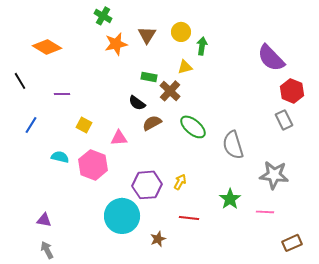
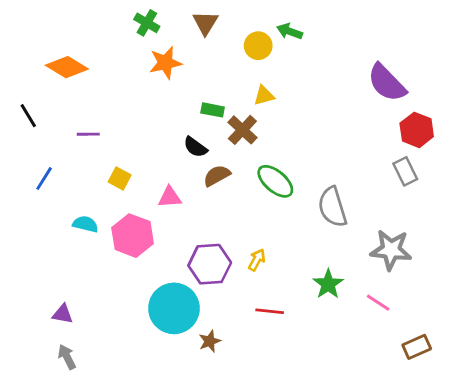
brown triangle: (147, 35) -> (205, 23), moved
green arrow: (202, 46) -> (290, 31), moved, turned -78
pink line: (265, 212) -> (378, 303), turned 30
brown star: (158, 239) -> (210, 341), moved

